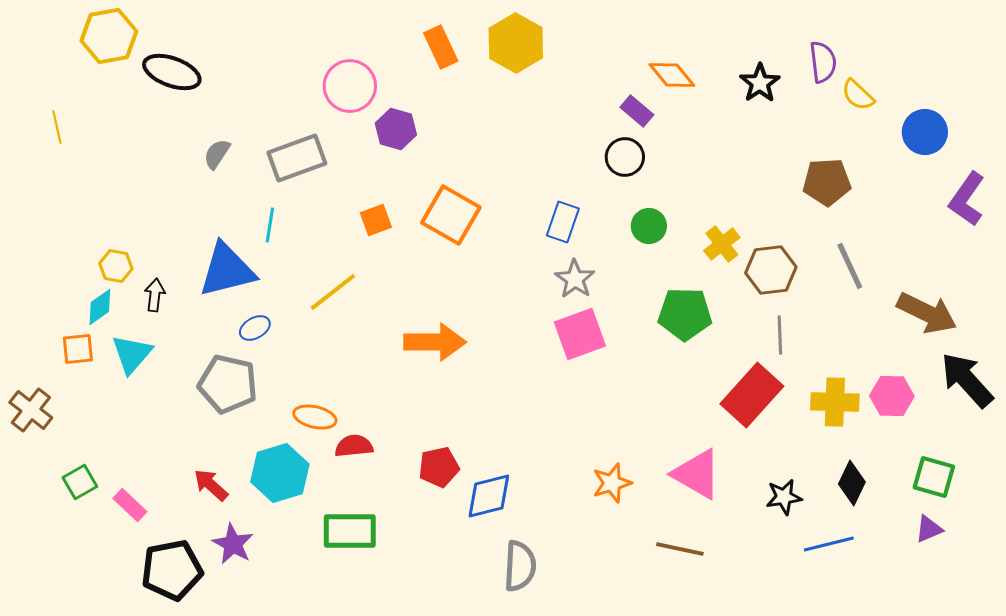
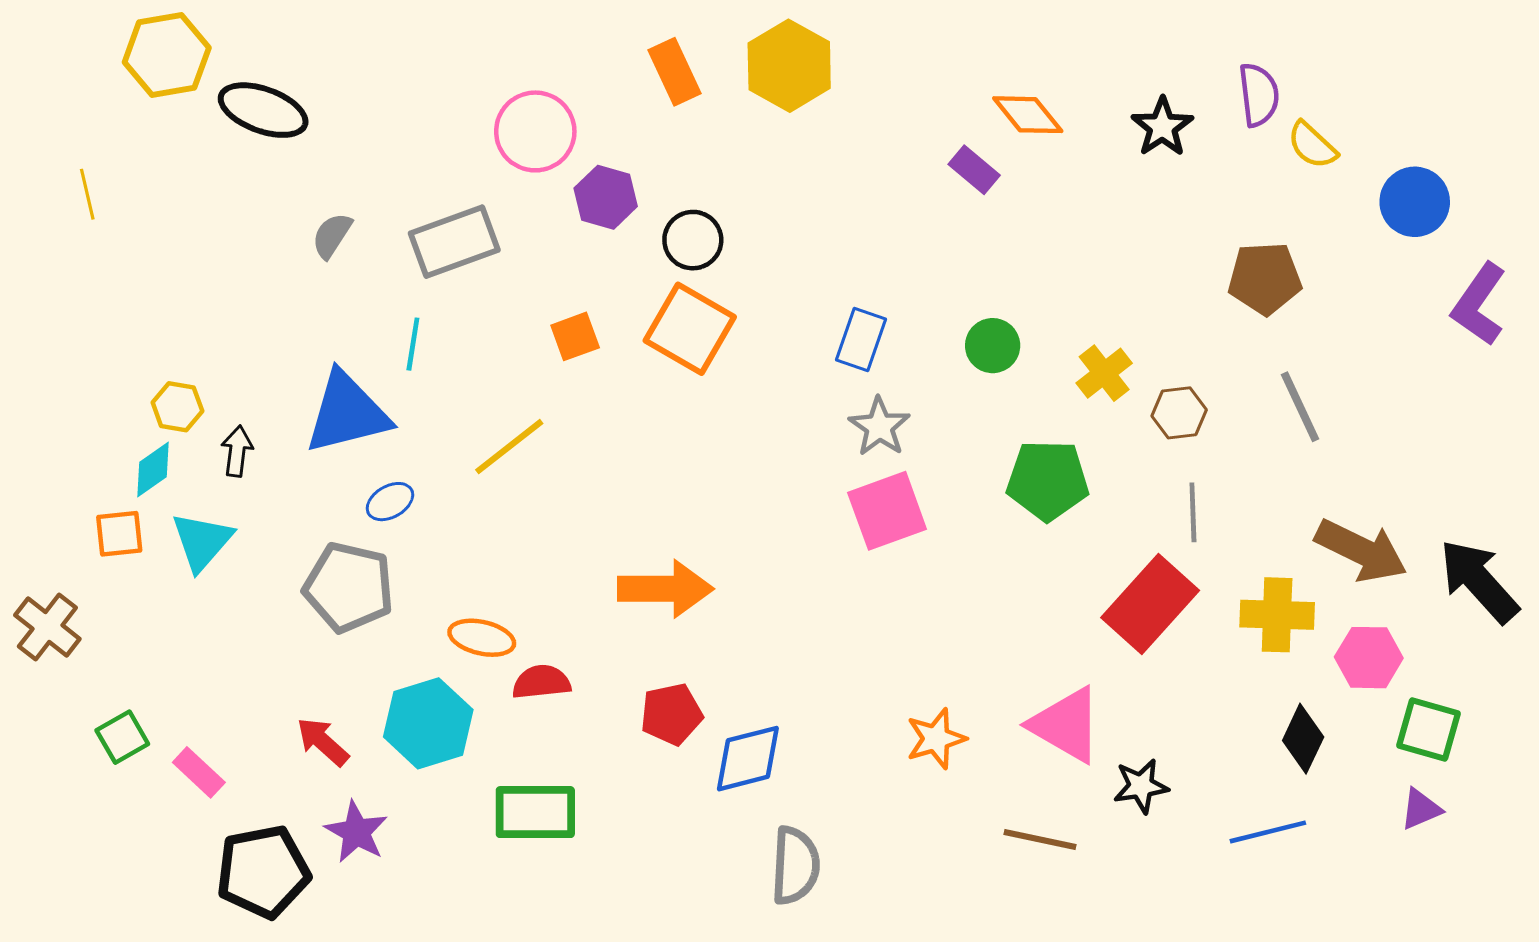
black circle: (625, 157) -> (693, 240), moved
brown hexagon: (771, 270) -> (1179, 413), size x0.7
brown arrow: (927, 313) -> (1361, 551), moved
orange arrow: (435, 342) -> (665, 589), moved
pink hexagon: (892, 396) -> (1369, 658), moved
black star: (784, 497) -> (1141, 786), moved

